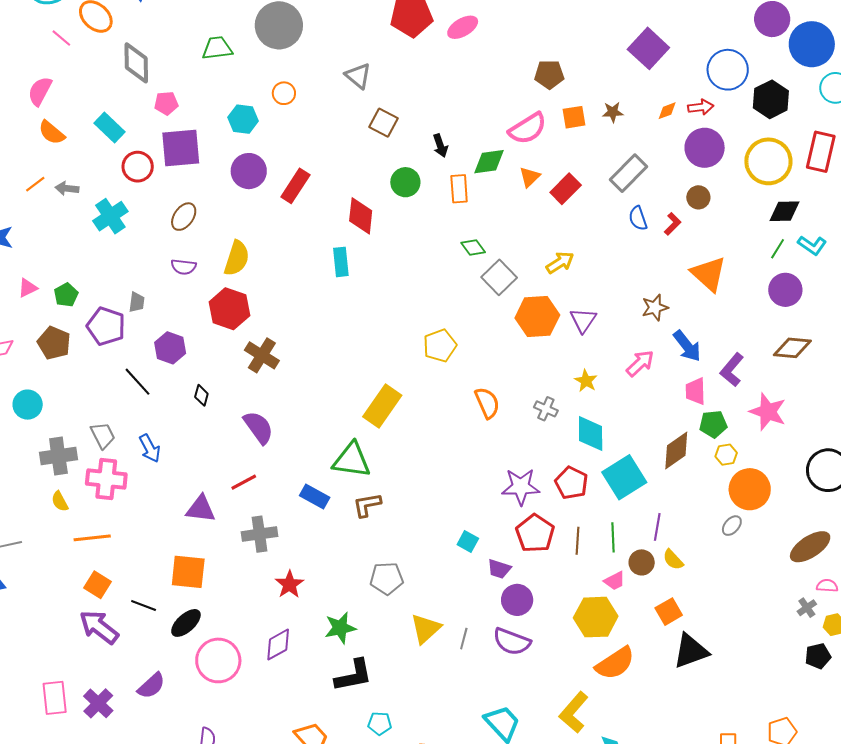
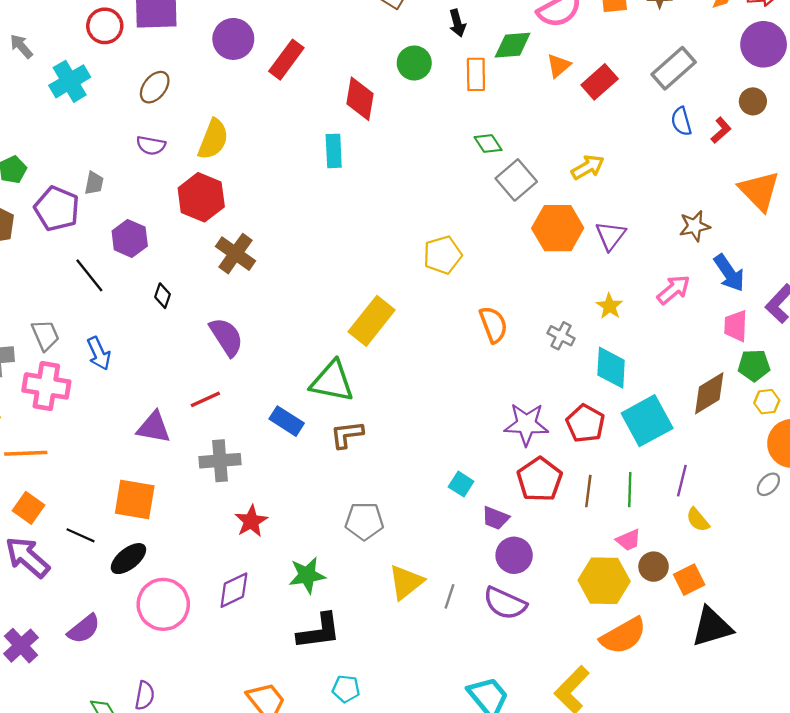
gray arrow: (67, 188) -> (21, 46), turned 40
brown circle: (642, 562) -> (654, 567), moved

